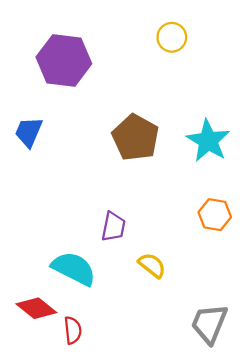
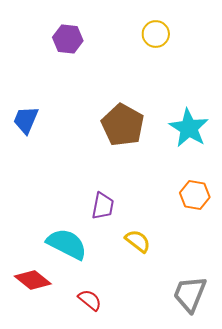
purple hexagon: (64, 60) -> (68, 39), moved, size x0.6
red semicircle: (73, 330) -> (90, 300), moved, turned -45

